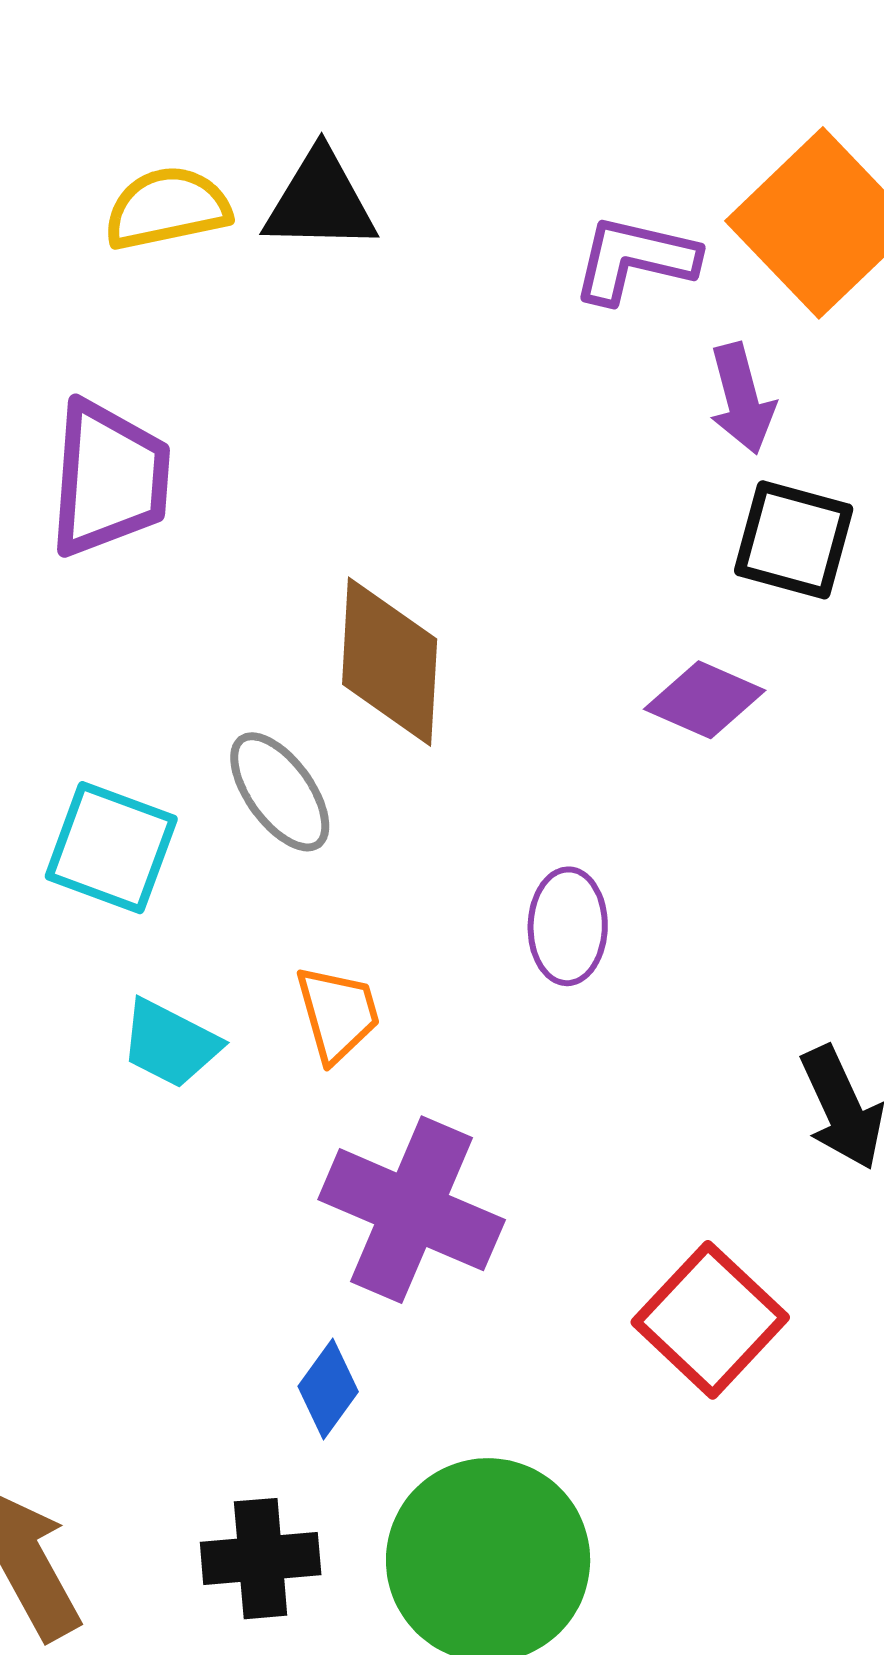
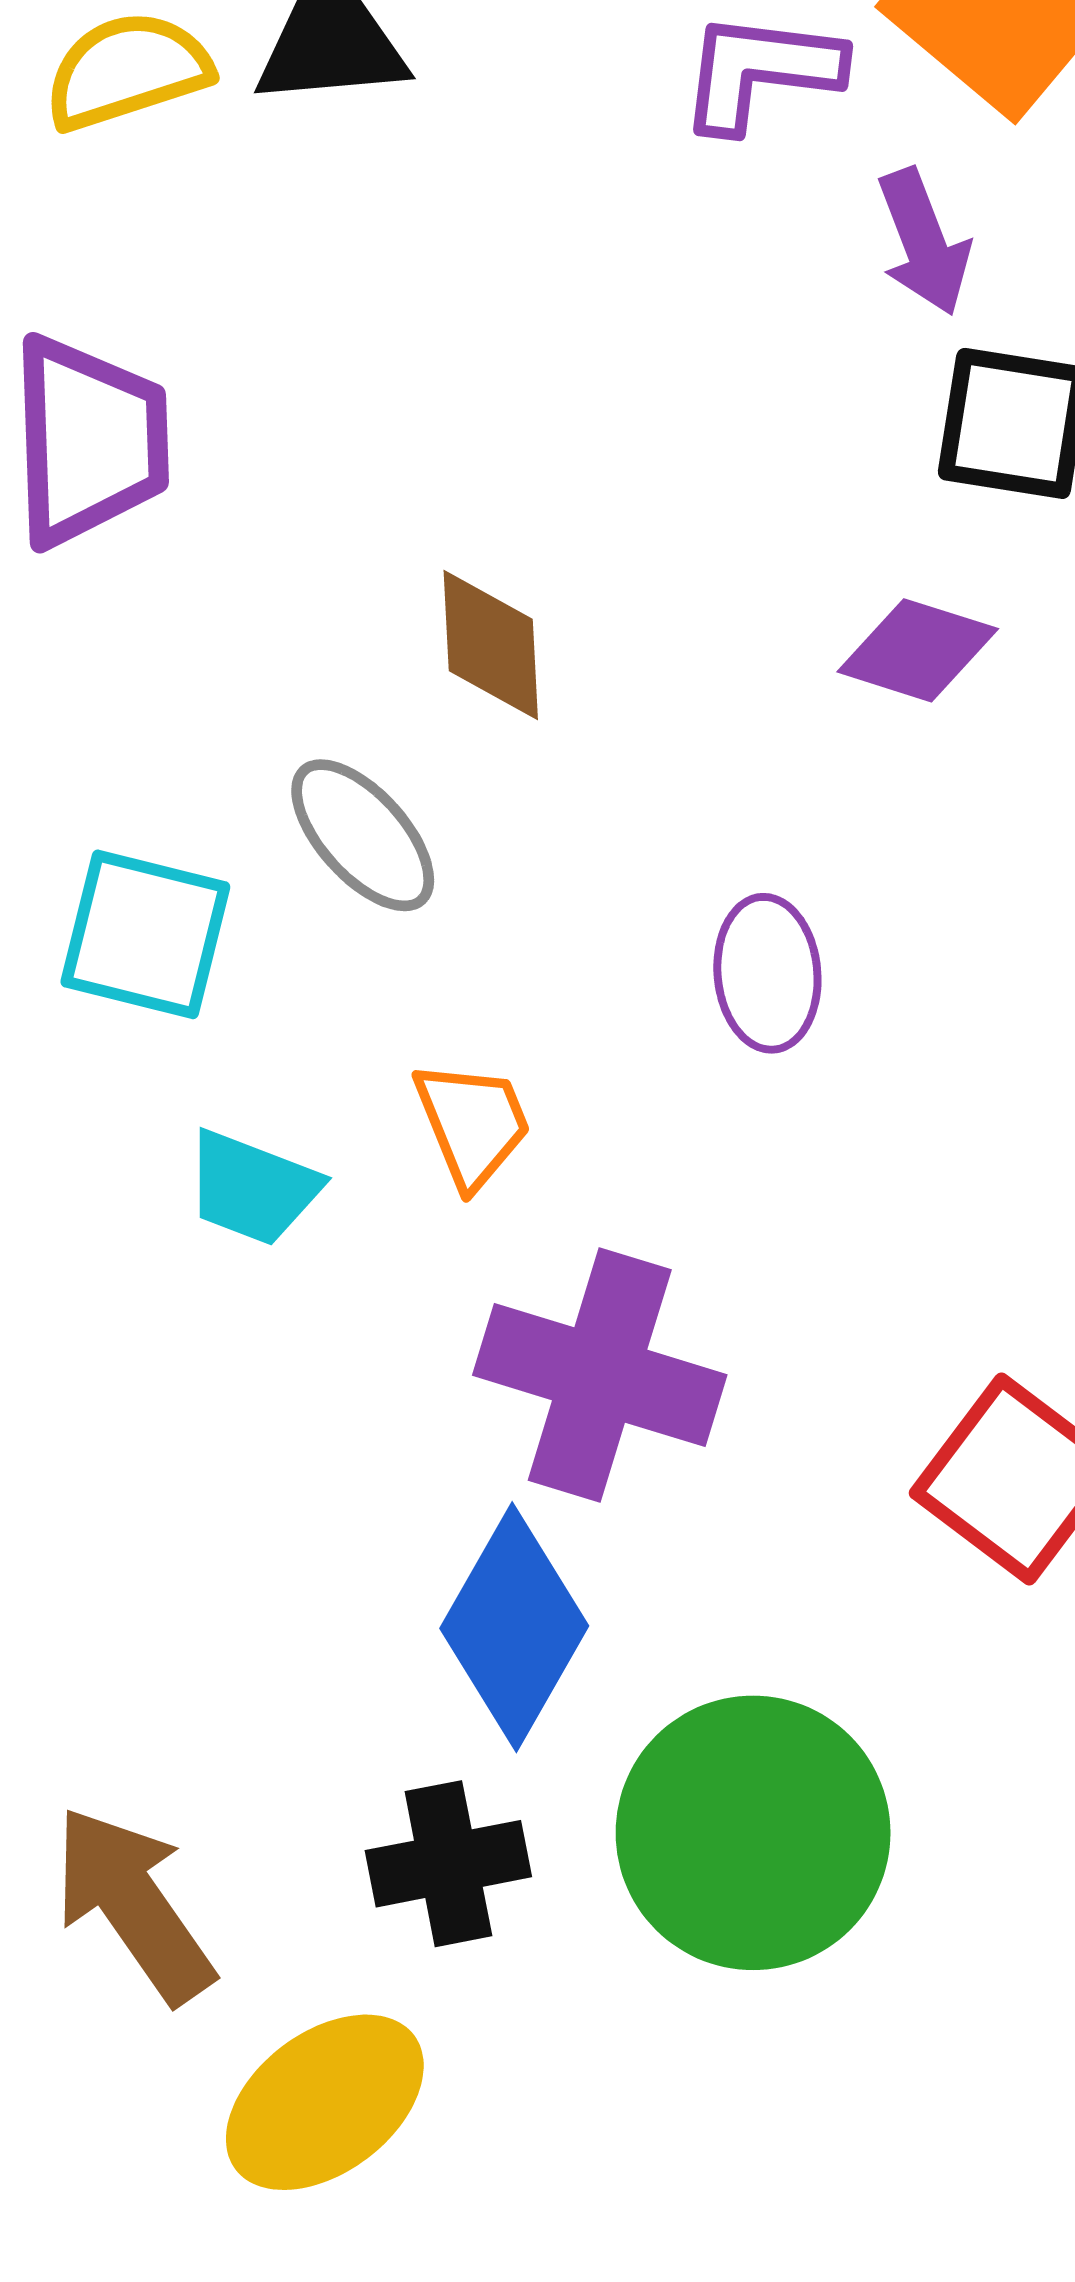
brown diamond: (390, 662) -> (491, 645), size x0.7
blue diamond: (328, 1389) -> (514, 1627), size x1.8

